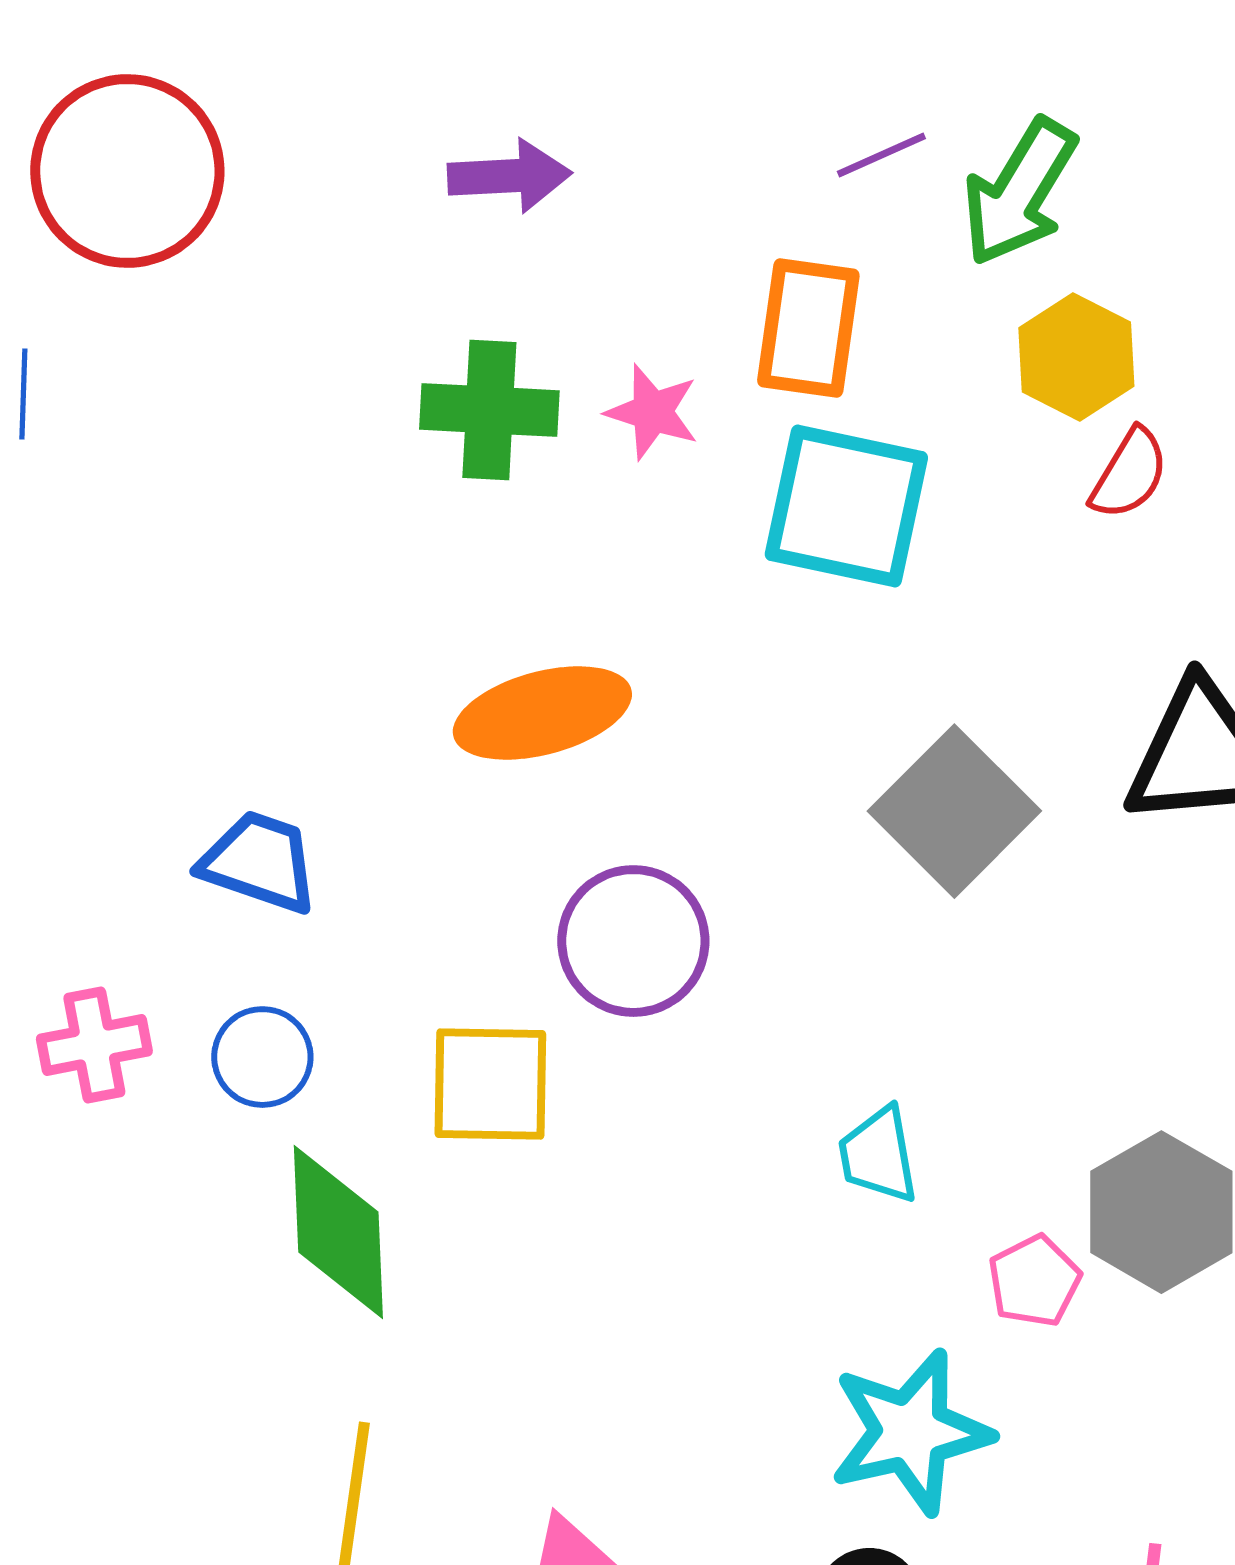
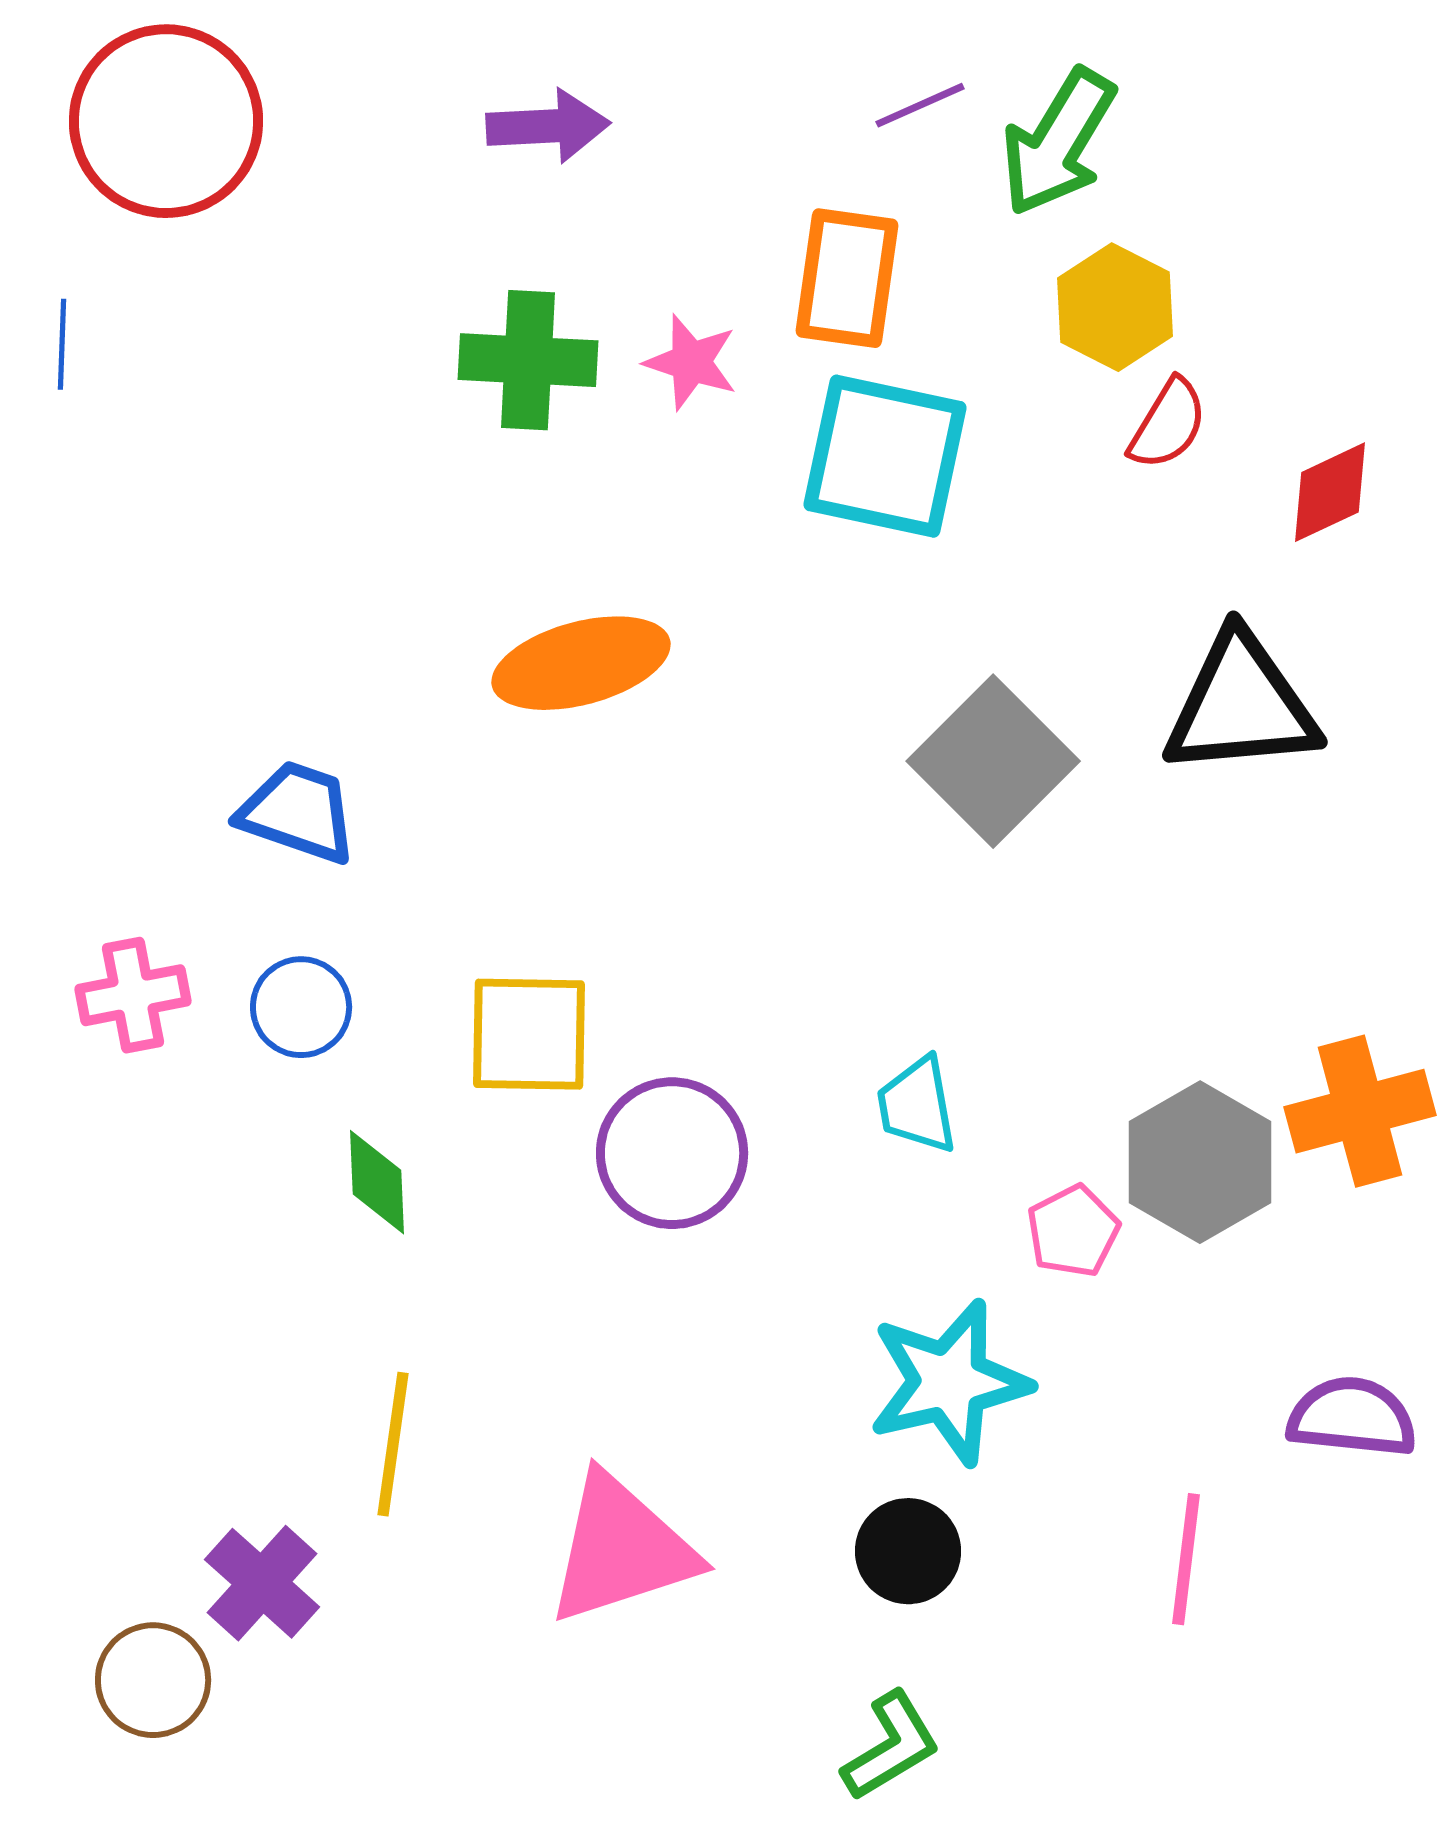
purple circle: (633, 941) -> (672, 1153), moved
green diamond: (338, 1232) -> (377, 1182), size x0.6

